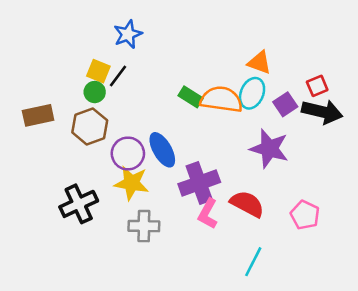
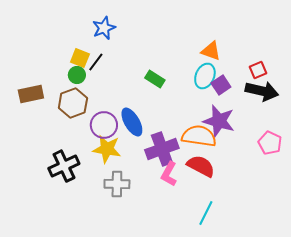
orange semicircle: (221, 99) -> (199, 136), moved
purple square: (285, 104) -> (221, 85), moved
pink pentagon: (305, 215) -> (270, 143), moved

